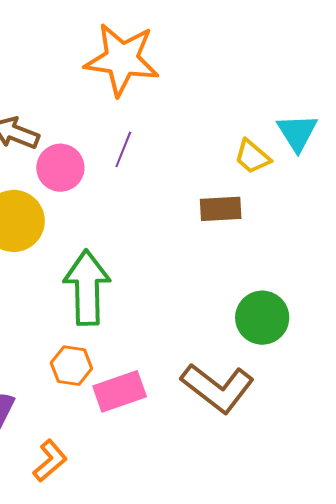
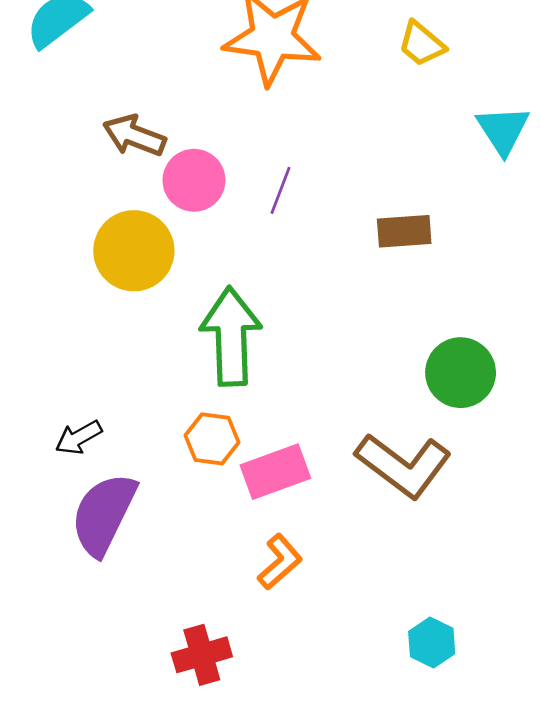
purple line: (123, 149) -> (280, 190), moved
yellow trapezoid: (252, 157) -> (422, 44), moved
orange L-shape: (50, 461) -> (280, 562), moved

